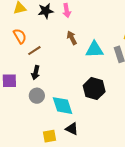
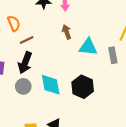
black arrow: (36, 73) -> (25, 63), size x1.5
cyan diamond: (63, 106) -> (51, 85), moved

